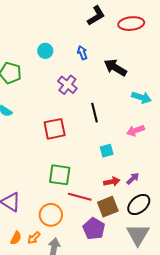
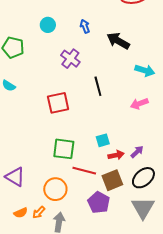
cyan square: (107, 151) -> (103, 140), moved
orange semicircle: (16, 238) -> (21, 213), turned 40

